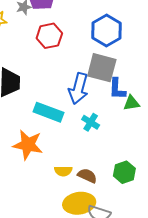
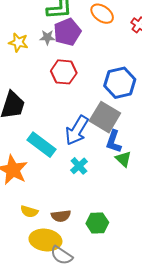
green triangle: (131, 103) -> (123, 159), turned 36
yellow semicircle: (63, 171) -> (29, 212), moved
brown semicircle: (87, 176) -> (61, 216), turned 132

